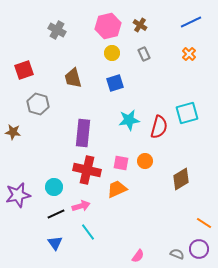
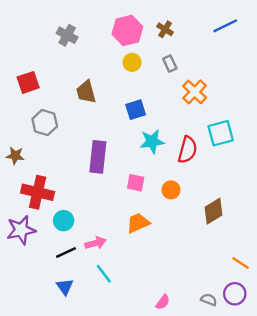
orange cross: (189, 54) -> (195, 92), moved, size x1.5
blue square: (115, 83) -> (136, 110), moved
pink square: (121, 163) -> (136, 183), moved
red cross: (87, 170) -> (38, 192), moved

